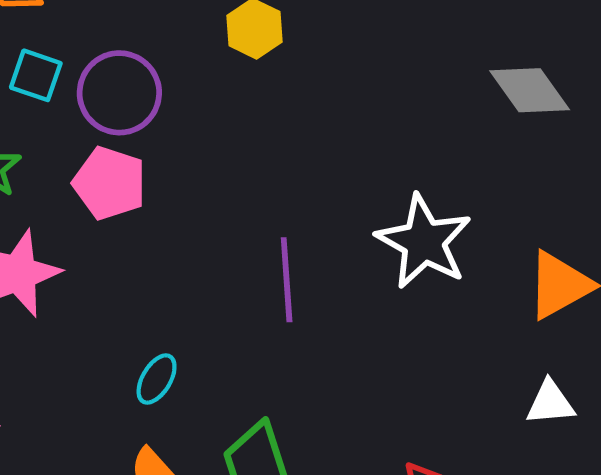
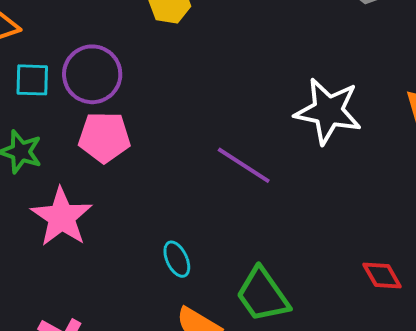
purple line: (287, 280) -> (244, 165), turned -36
cyan ellipse: (157, 379) -> (177, 259), turned -39

